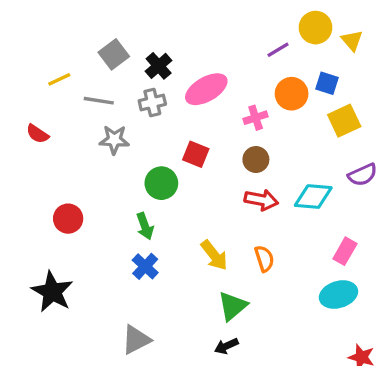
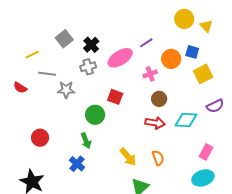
purple line: (278, 50) -> (146, 43), moved
gray line: (99, 101) -> (47, 74), moved
brown circle: (256, 160) -> (159, 99), moved
blue cross: (145, 266) -> (77, 164), moved

